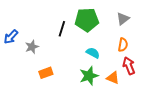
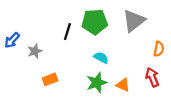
gray triangle: (123, 19) -> (134, 21), size x1.6
orange semicircle: (123, 45) -> (159, 49), moved
red arrow: (129, 66) -> (152, 77), moved

